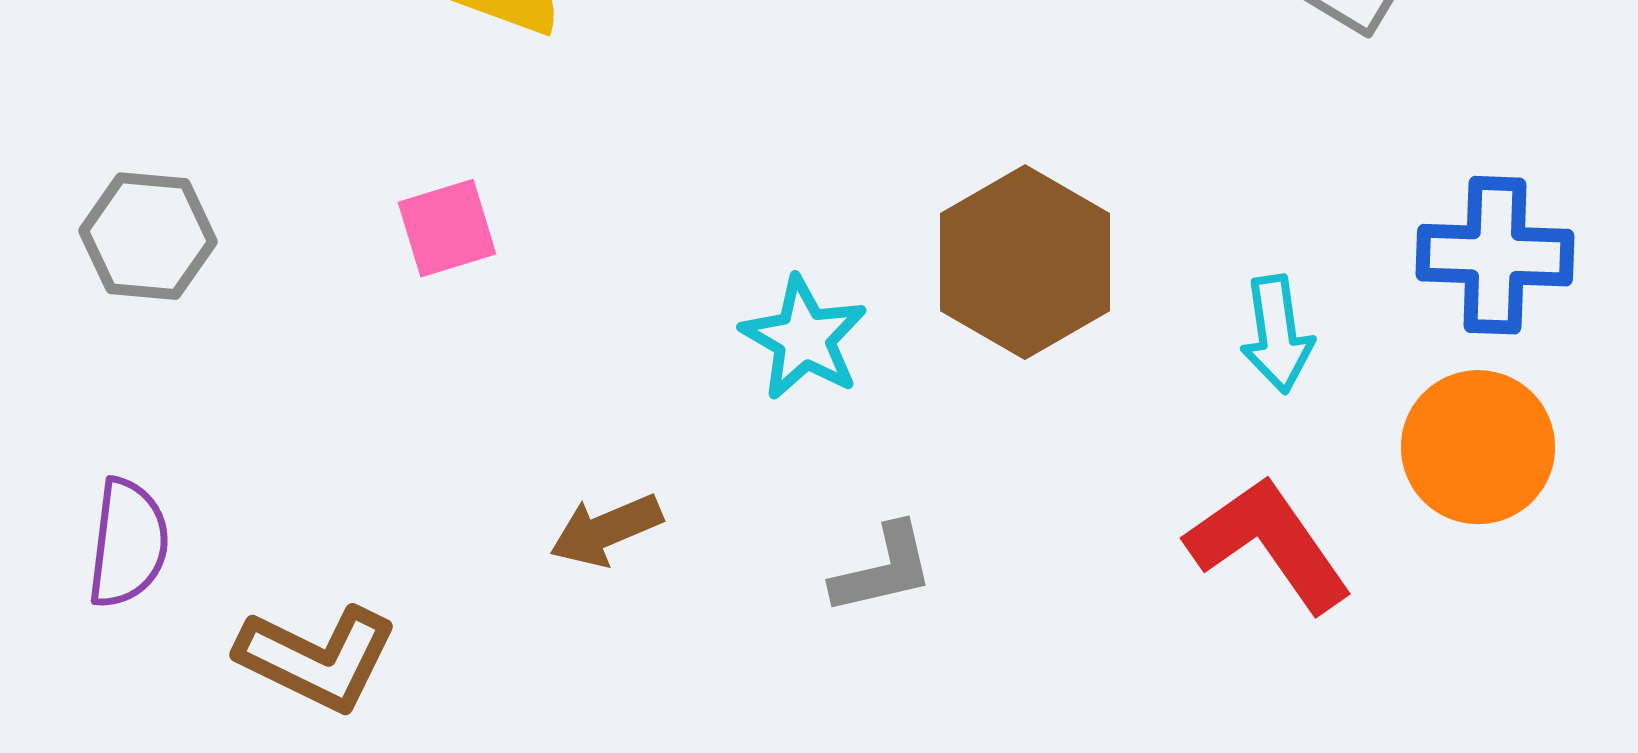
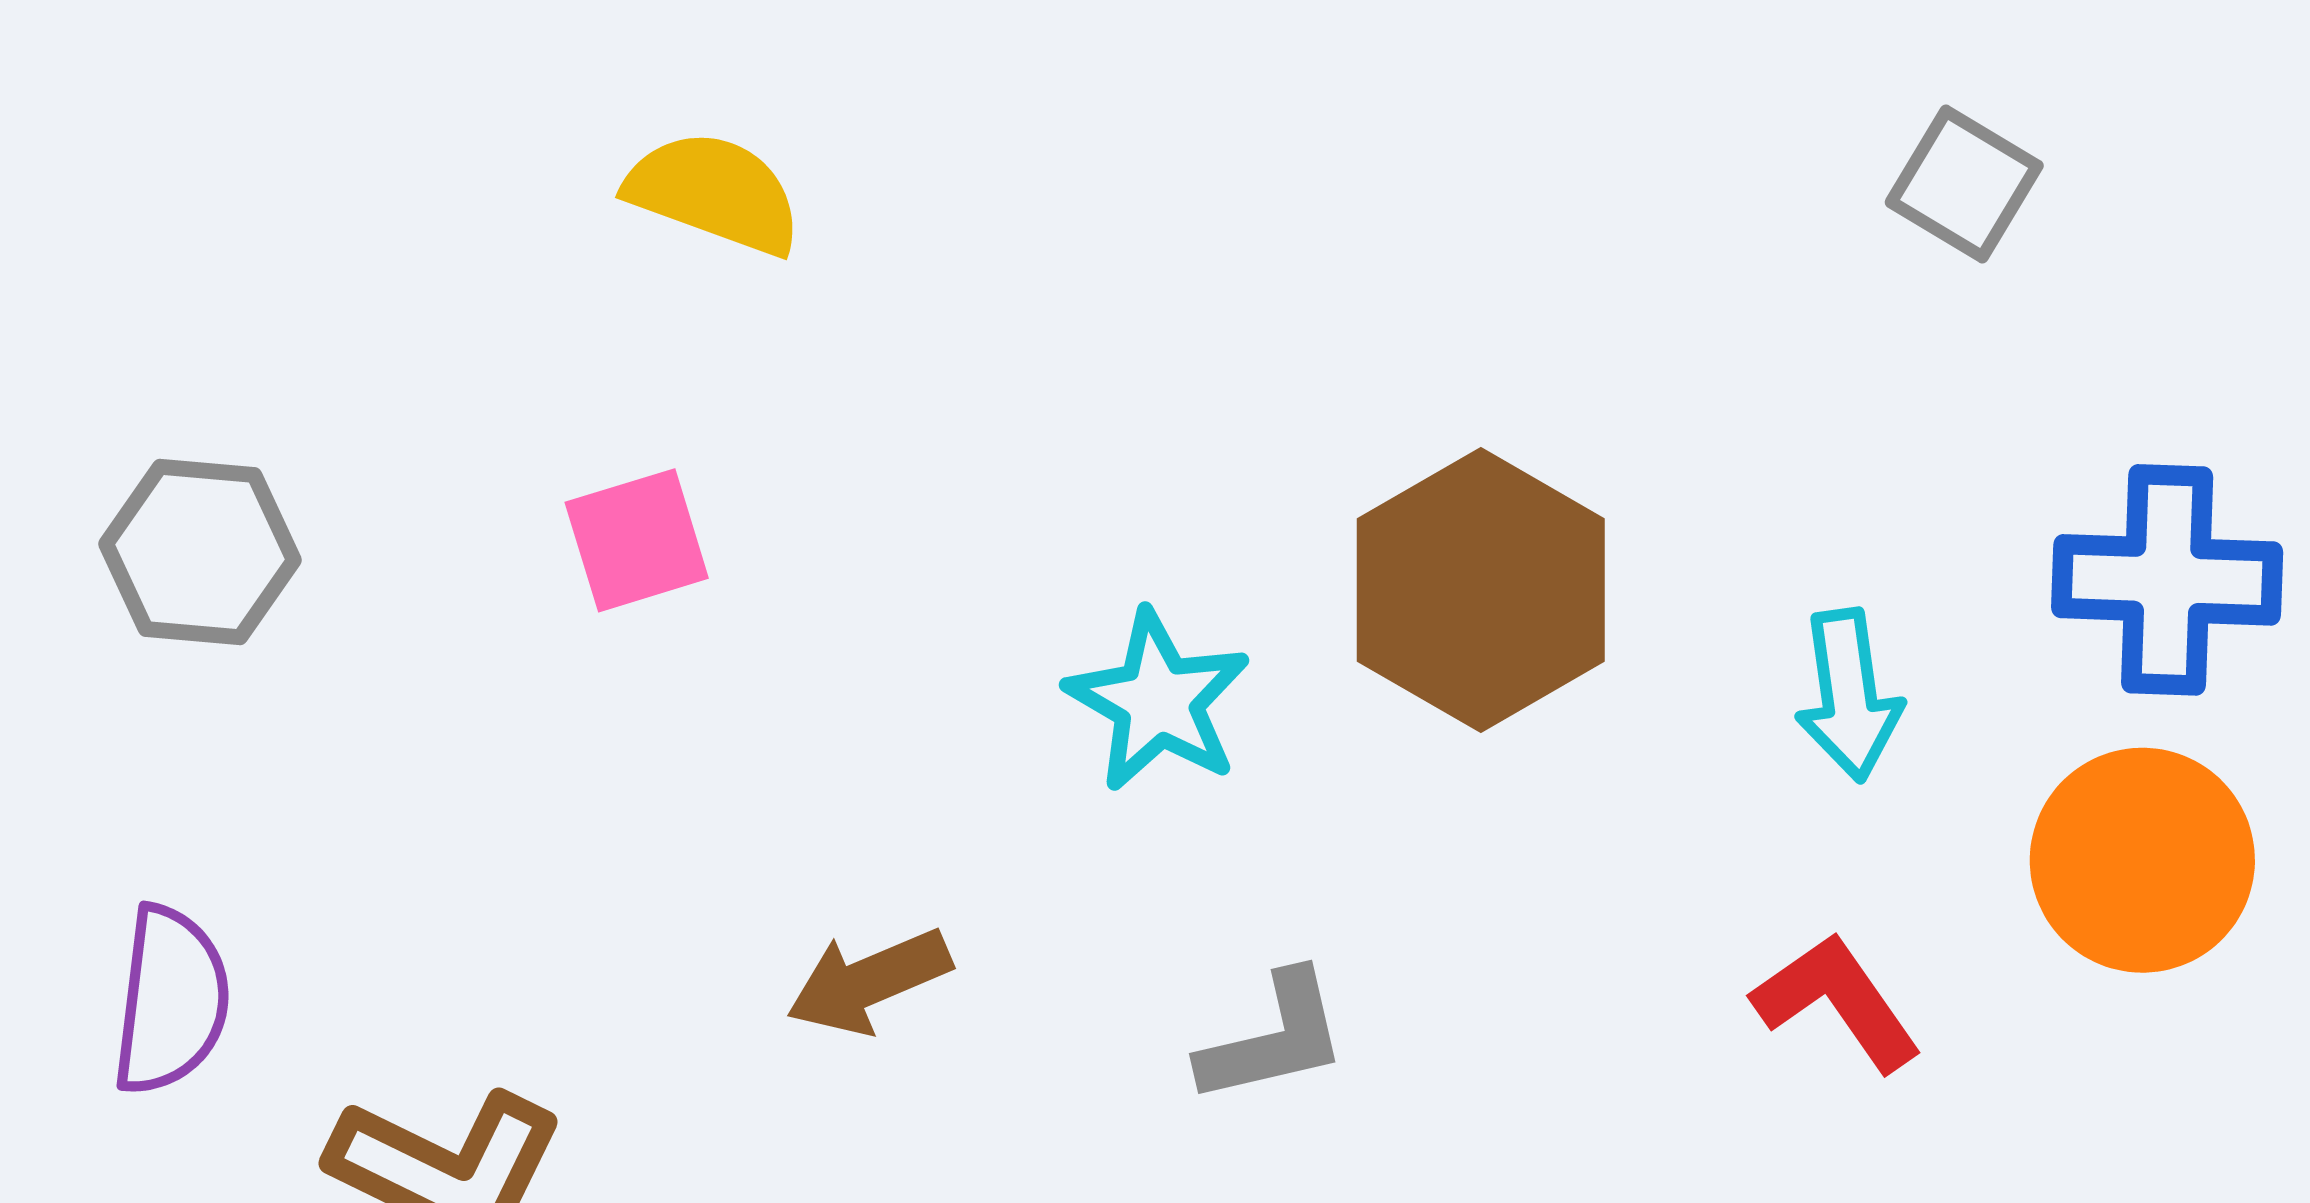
red L-shape: (1269, 544) -> (1837, 1002), size x0.7

